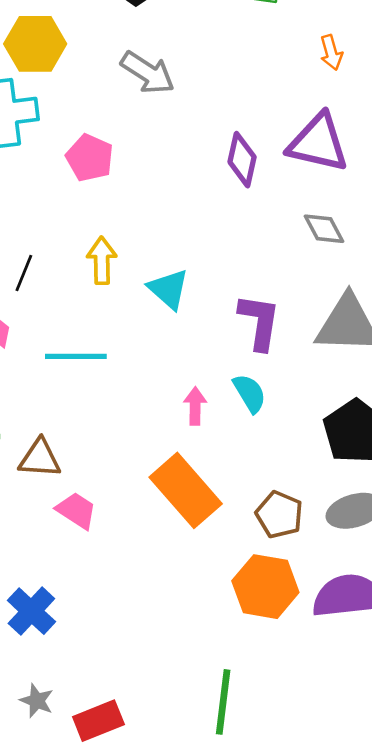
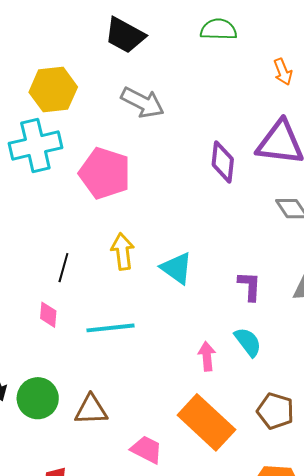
pink pentagon: (90, 158) -> (105, 173), size x1.4
purple L-shape: (259, 322) -> (250, 286), size x0.7
pink trapezoid: (76, 511) -> (147, 450), moved
brown pentagon: (279, 515) -> (275, 411), moved

